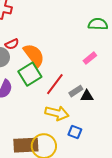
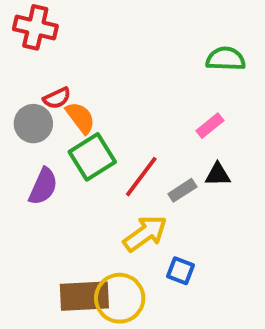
orange semicircle: (34, 55) -> (80, 118), moved, size x0.7
black triangle: (87, 96) -> (218, 175), moved
yellow arrow: (57, 113) -> (145, 233), turned -50

